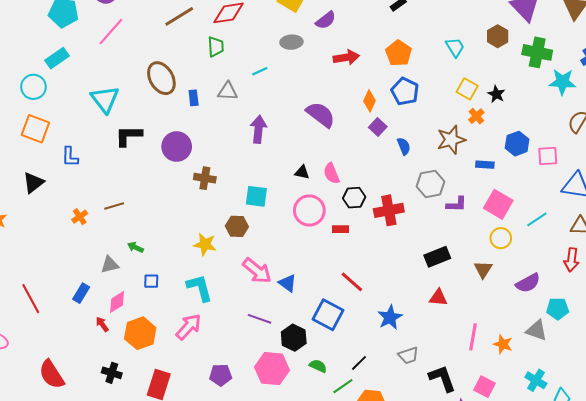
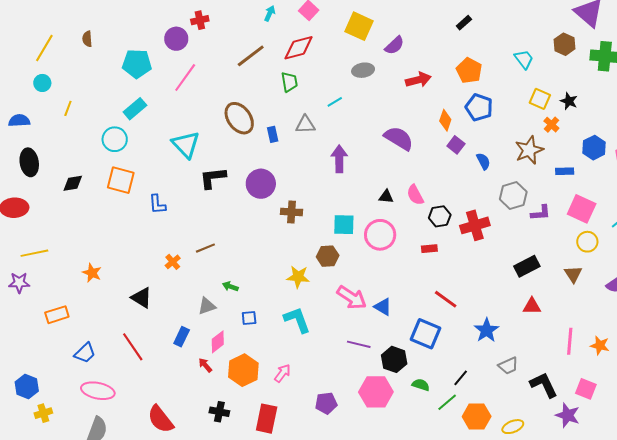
black triangle: (33, 183) -> (142, 298), moved, turned -45
pink circle: (309, 210) -> (380, 235), moved
pink arrow: (189, 327) -> (282, 373), moved, size x0.7

